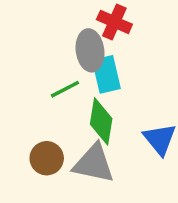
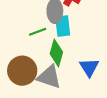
brown circle: (47, 158) -> (22, 71), size x1.5

